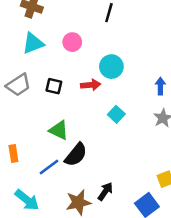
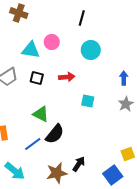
cyan triangle: (33, 43) -> (31, 50), moved, turned 30
cyan circle: (111, 67) -> (91, 50), moved
cyan square: (116, 114) -> (88, 101), turned -32

